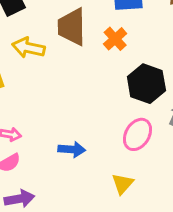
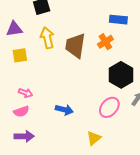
brown trapezoid: (72, 27) -> (75, 46), moved
yellow arrow: (28, 48) -> (47, 38), turned 55

